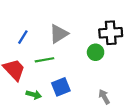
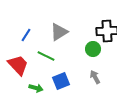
green line: (45, 60) -> (46, 56), turned 36
gray arrow: (104, 97) -> (95, 77), moved

